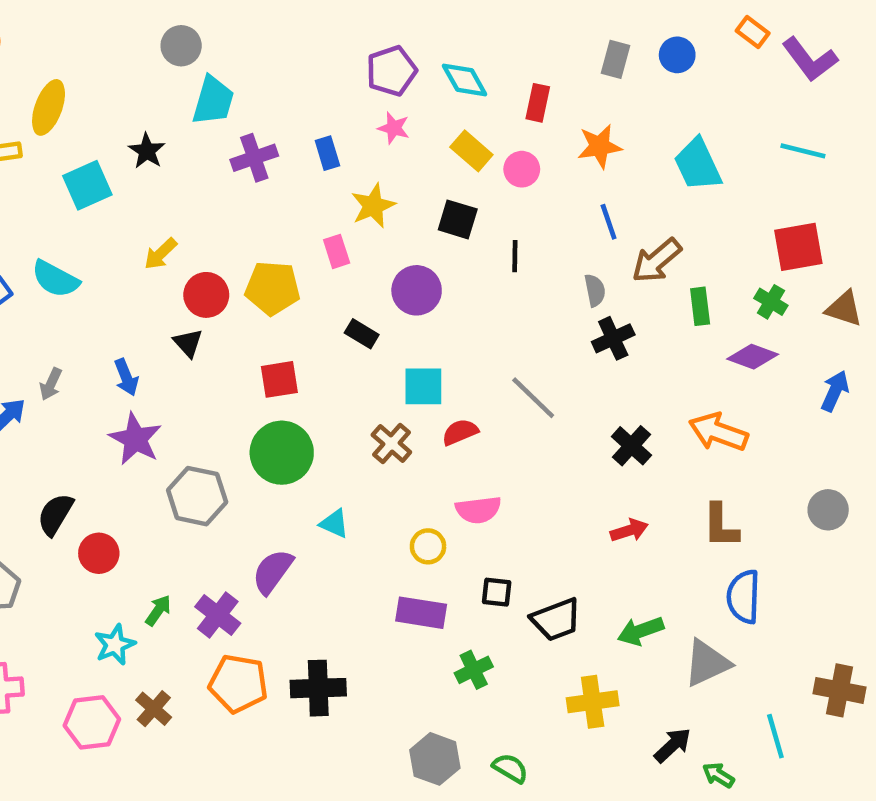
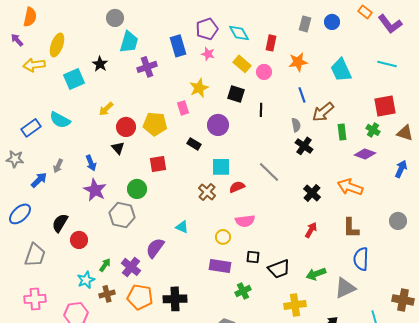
blue rectangle: (327, 153) -> (178, 46), moved, size x1.5
black cross: (613, 338) -> (304, 146), turned -30
green circle: (282, 453) -> (137, 189), moved, size x0.7
red arrow: (629, 530) -> (311, 230), turned -42
brown cross: (154, 709) -> (107, 294), moved, turned 35

